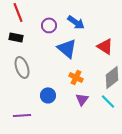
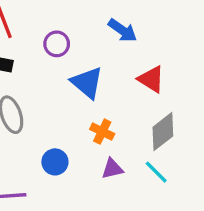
blue arrow: (76, 22) -> (122, 30), moved
purple triangle: (82, 99) -> (112, 169), turned 40

